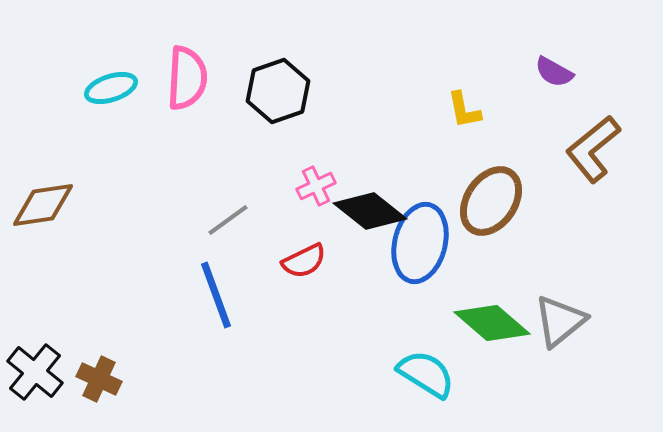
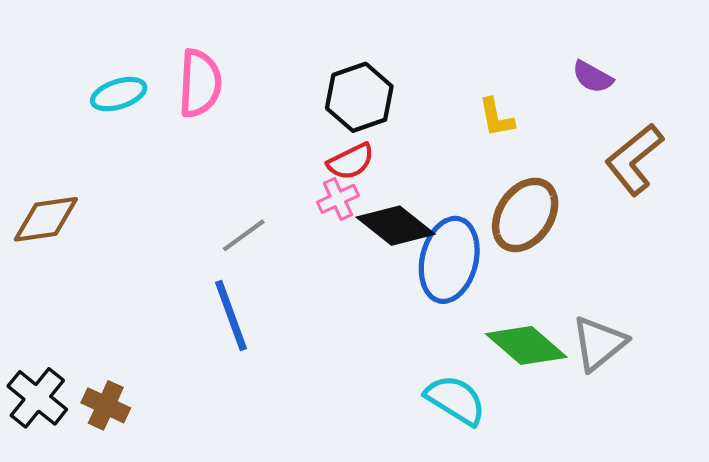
black hexagon: (278, 91) -> (359, 97), moved
red semicircle: (304, 261) -> (351, 161), moved

